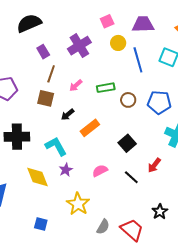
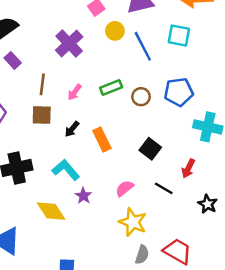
purple rectangle: (43, 52) -> (13, 60), moved
orange rectangle: (90, 128) -> (102, 139), turned -66
yellow star: (78, 204) -> (133, 222), moved
black star: (160, 212) -> (208, 204), moved

